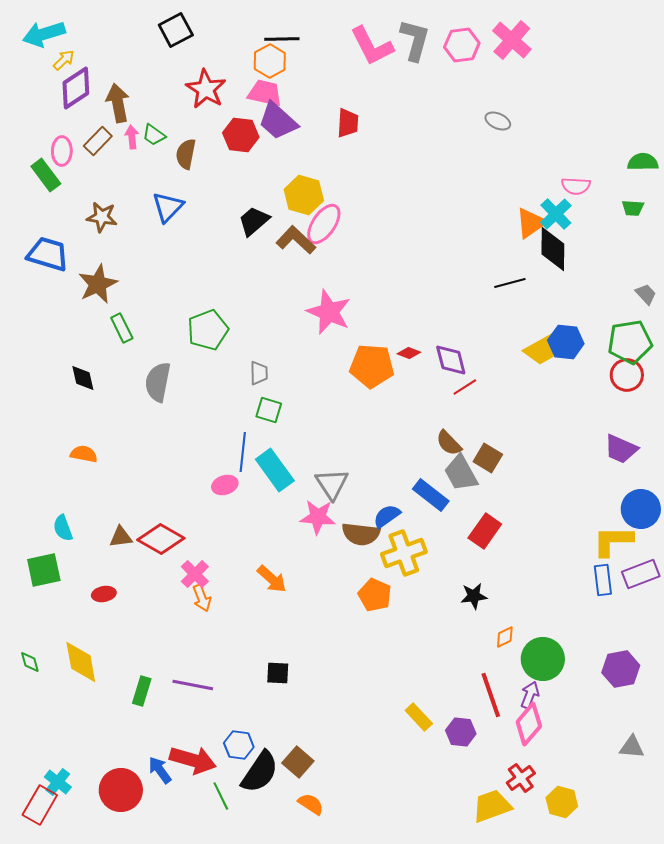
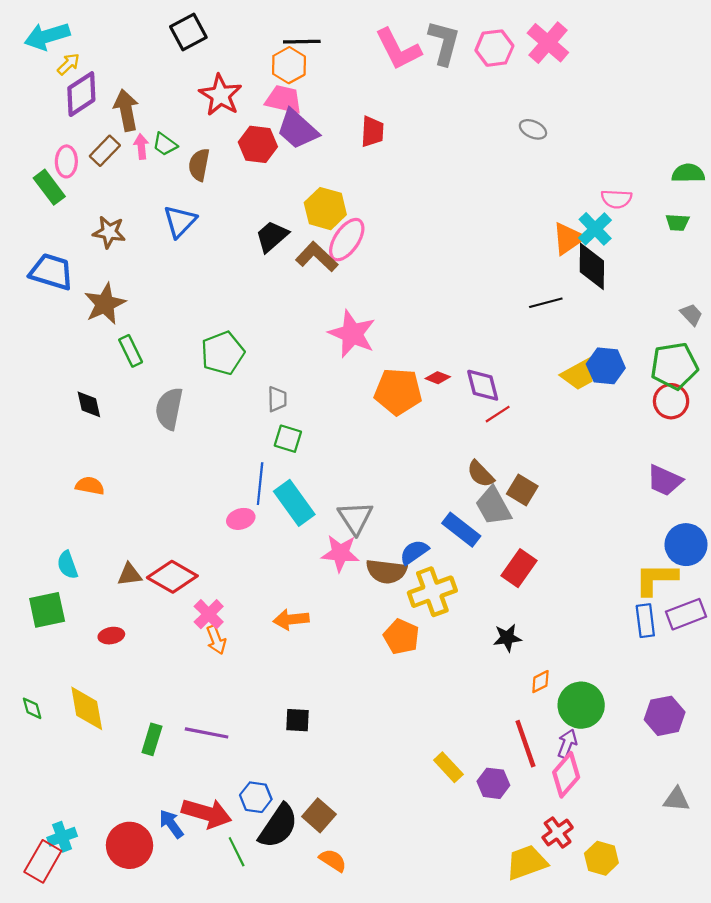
orange arrow: (272, 579) -> (291, 620), turned 132
cyan cross: (58, 782) -> (62, 837), turned 32

